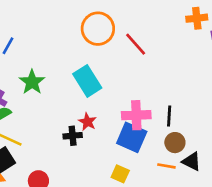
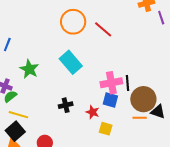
black line: (169, 116) -> (127, 83), moved
red star: (87, 122) -> (93, 112), moved
blue square: (132, 137) -> (110, 100), size x0.7
brown circle: (175, 143) -> (143, 99), size x1.6

